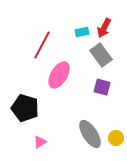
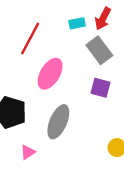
gray ellipse: (90, 134) -> (58, 122), moved, turned 56

